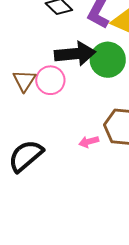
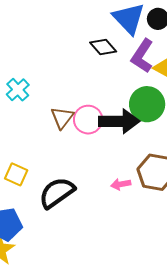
black arrow: (75, 54) -> (119, 121), moved

